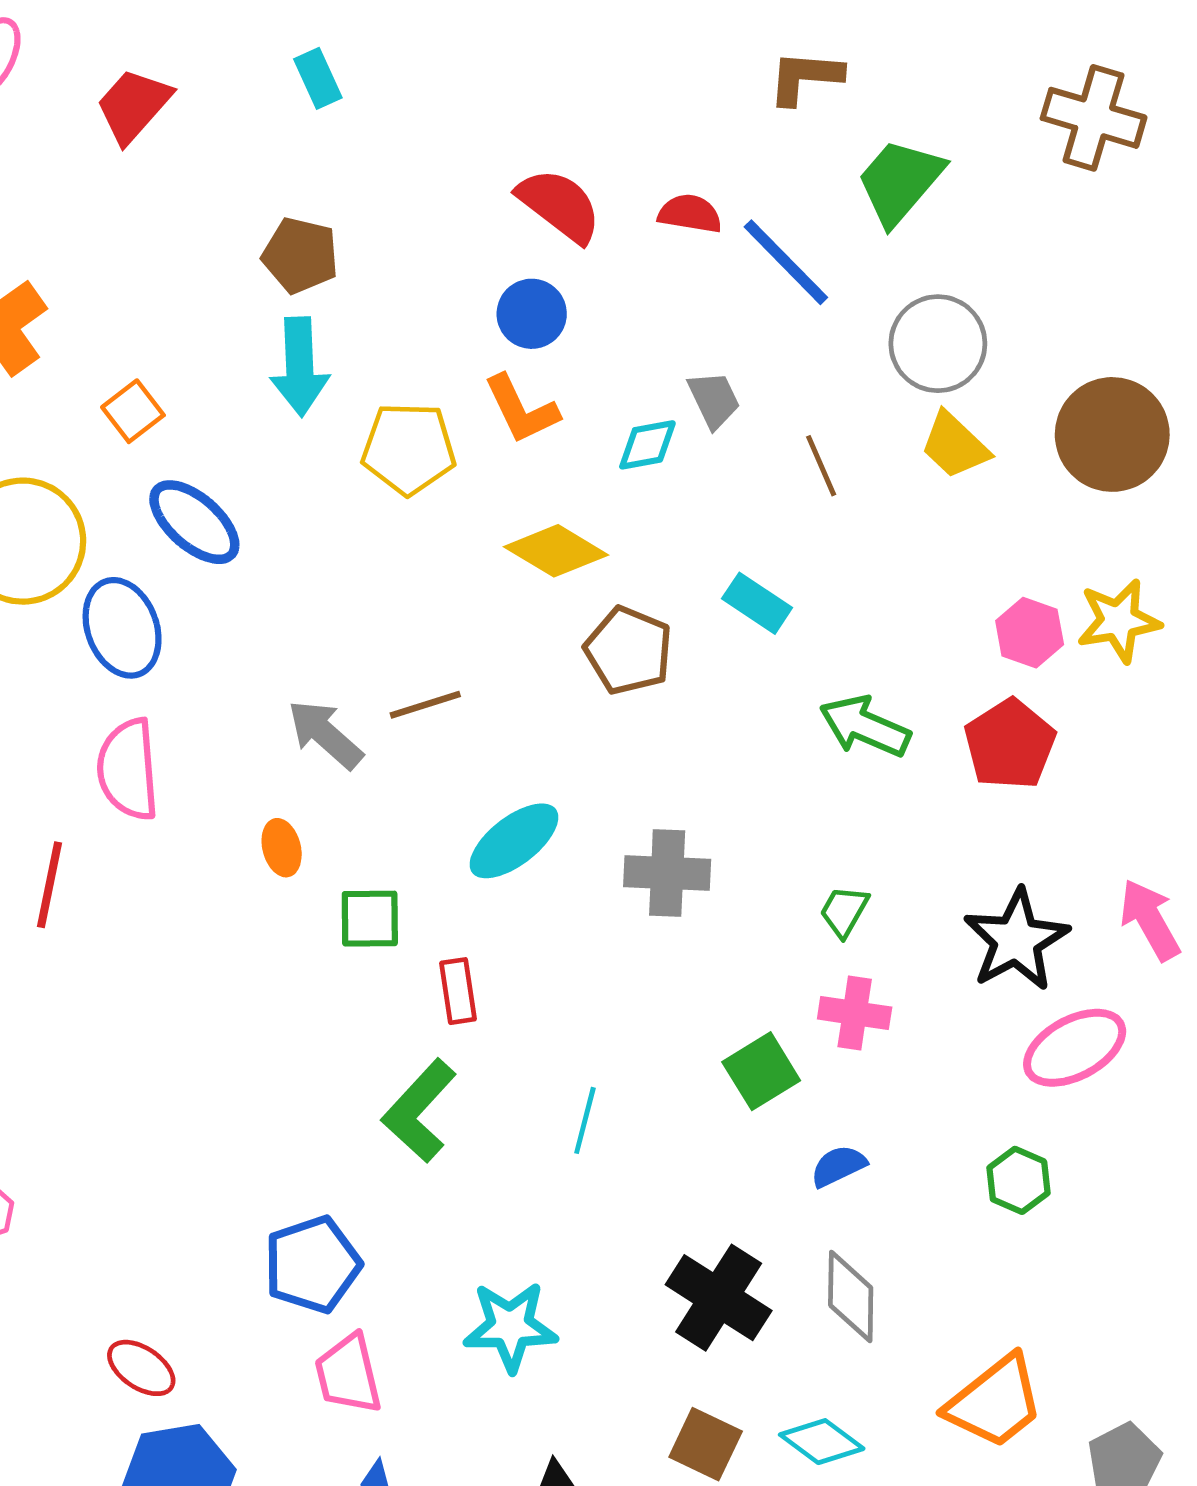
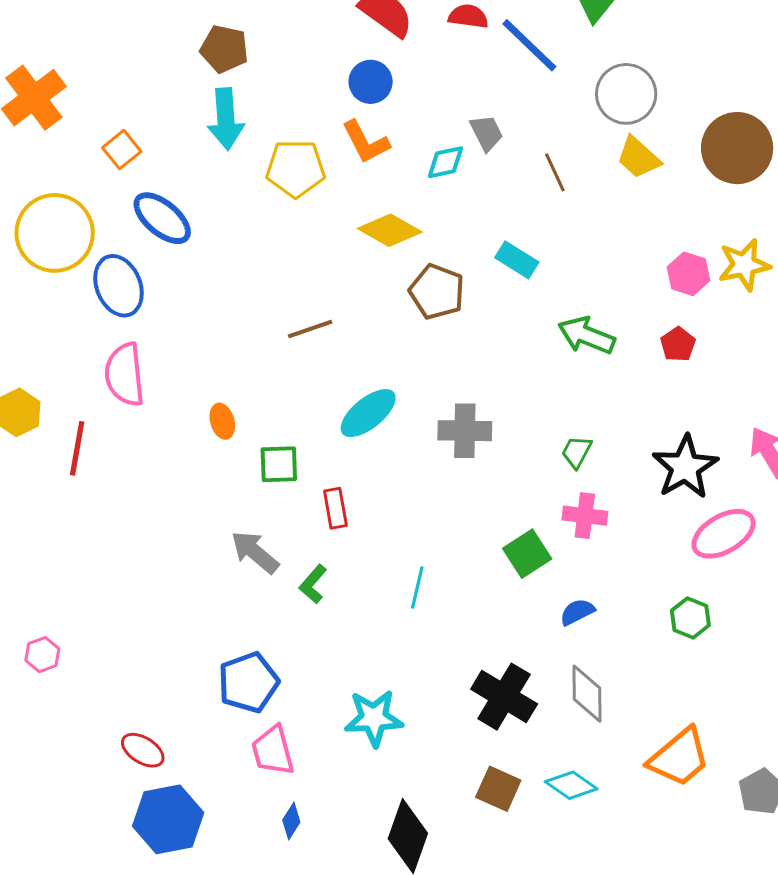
gray arrow: (325, 734) -> (255, 552), moved
red pentagon: (1010, 744) -> (678, 344), size x0.6
green L-shape: (419, 1111) -> (313, 584), size x0.6

